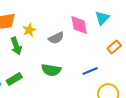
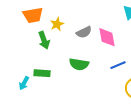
pink diamond: (79, 25) -> (107, 37), moved
green rectangle: (14, 79) -> (42, 73), turned 35

